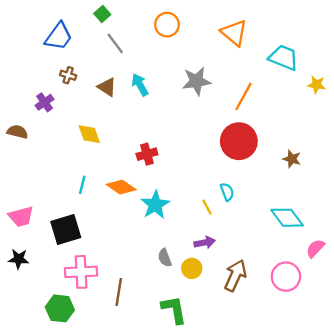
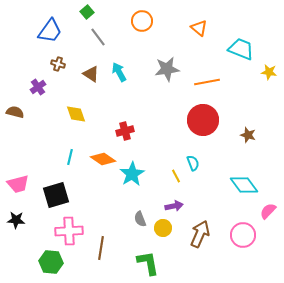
orange triangle: (234, 33) -> (199, 28), size x0.7
orange line: (244, 96) -> (207, 82), turned 50

